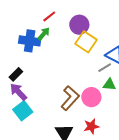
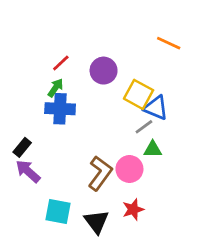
blue cross: (30, 41) -> (60, 109), moved
yellow square: (86, 42) -> (139, 94), moved
cyan square: (23, 111) -> (58, 211), moved, turned -36

